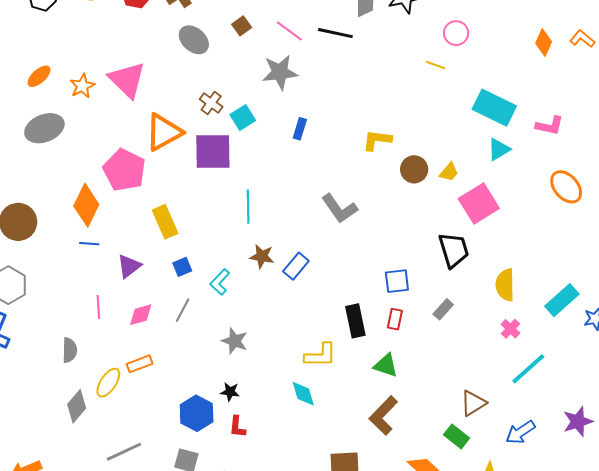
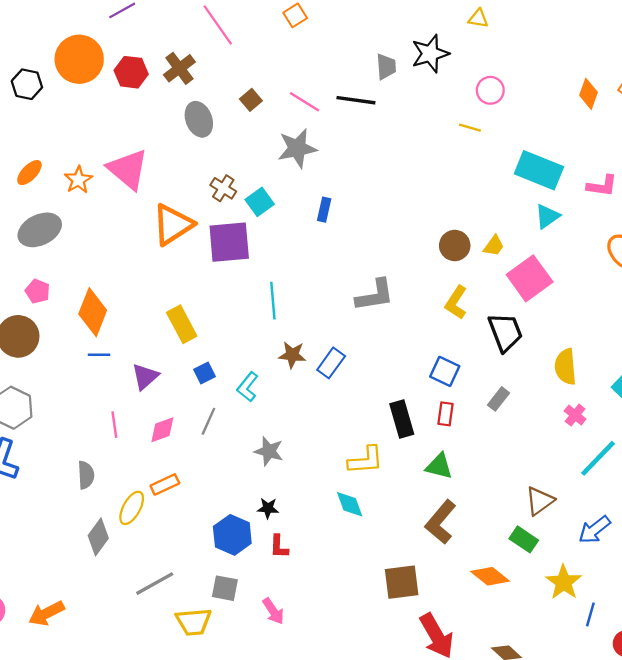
gray ellipse: (194, 40) -> (199, 119), turned 32
yellow L-shape: (377, 140) -> (456, 303), moved, turned -60
pink pentagon: (124, 170) -> (38, 291), moved, size x0.5
gray L-shape: (339, 208) -> (375, 295), turned -60
blue square: (397, 281) -> (445, 371), turned 36

